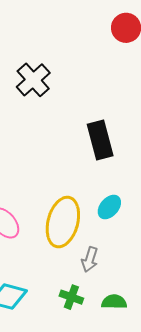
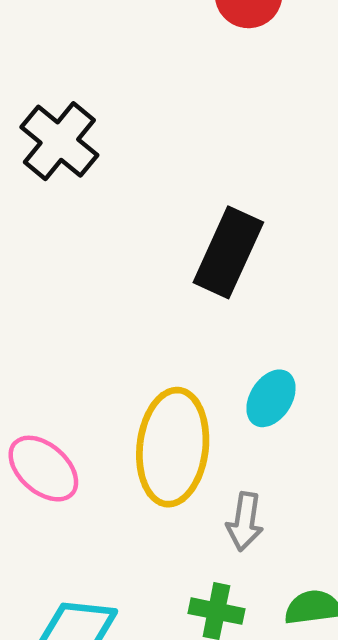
black rectangle: (100, 140) -> (228, 252), turned 48

